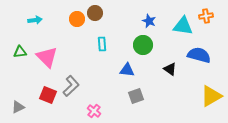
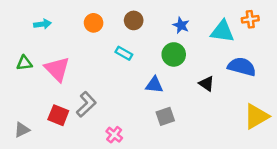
brown circle: (95, 13) -> (134, 20), moved
cyan rectangle: (102, 44) -> (124, 53), turned -56

